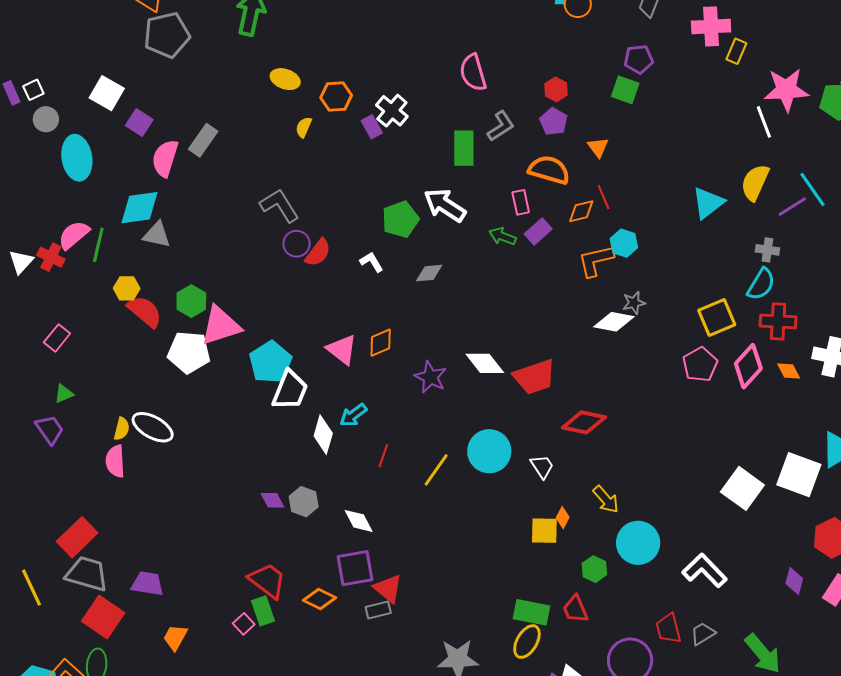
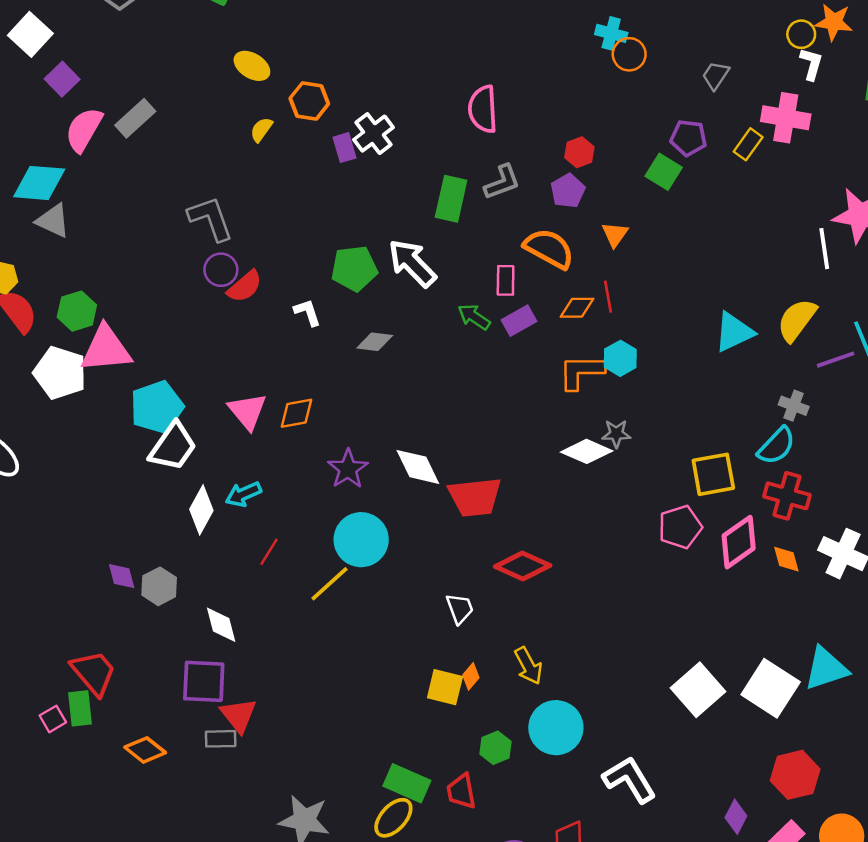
yellow rectangle: (736, 51) -> (748, 144), moved
cyan circle: (489, 451) -> (361, 540), moved
orange diamond: (320, 599) -> (145, 750), moved

